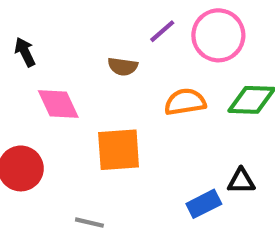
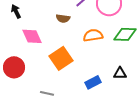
orange square: (119, 150) -> (61, 58), turned -30
blue rectangle: (204, 204) -> (93, 82), moved

